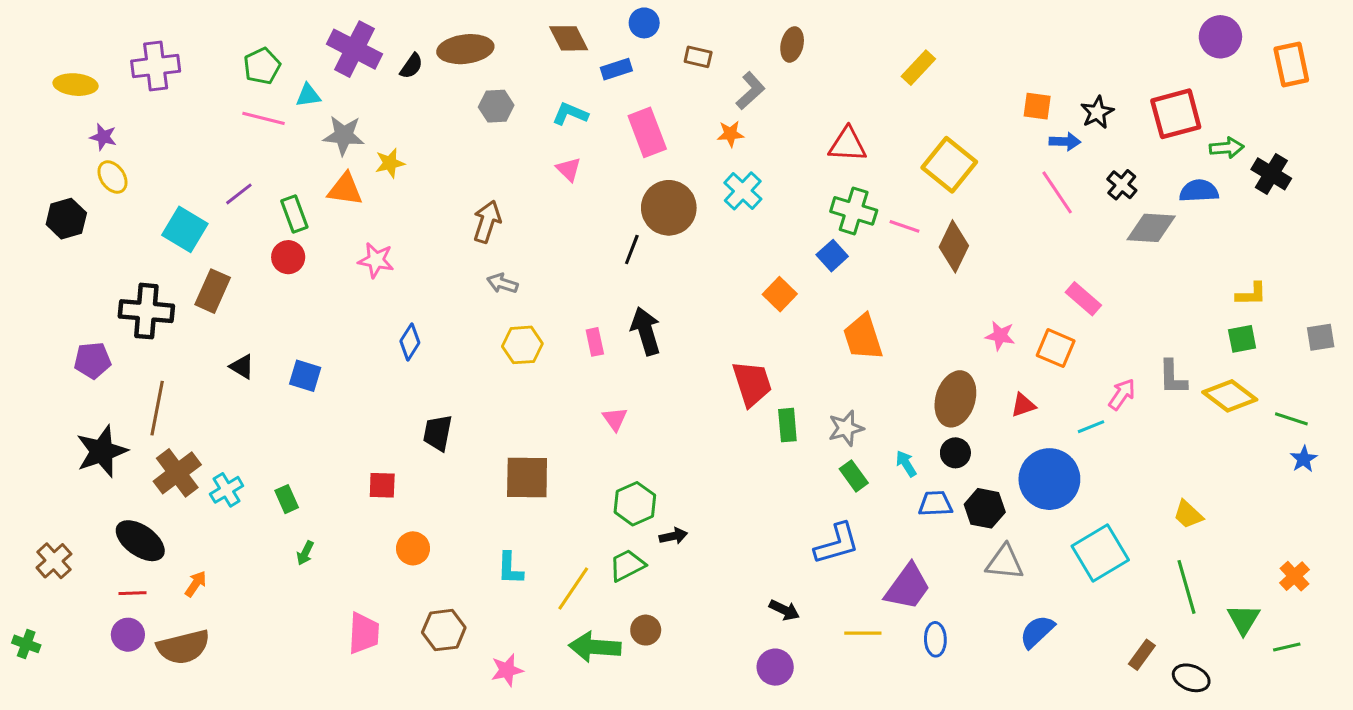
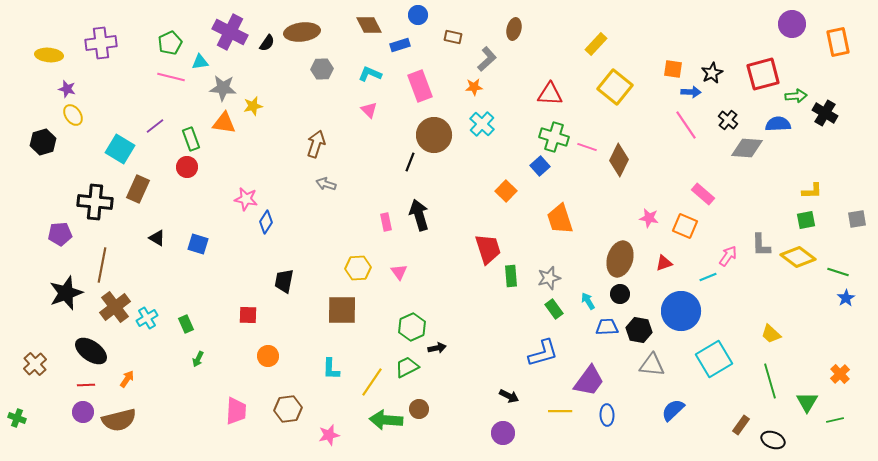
yellow square: (949, 165) -> (615, 87), moved
pink star: (376, 260) -> (246, 199), moved
yellow hexagon: (522, 345) -> (358, 268), moved

